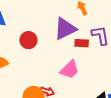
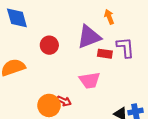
pink trapezoid: (70, 70) -> (90, 80), turned 30

